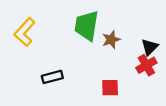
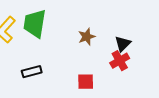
green trapezoid: (87, 26) -> (35, 24), moved

